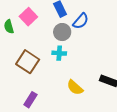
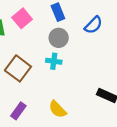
blue semicircle: (81, 21) -> (93, 25), moved
yellow semicircle: (75, 87) -> (57, 109), moved

